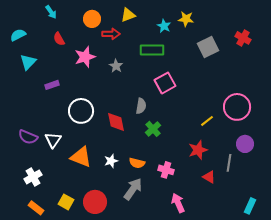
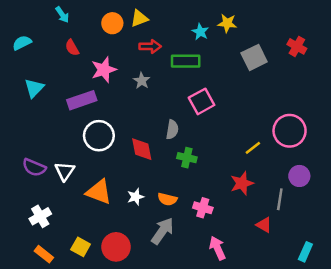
yellow triangle: (128, 15) -> (139, 18), moved
red arrow: (111, 34) -> (150, 46), moved
cyan triangle: (28, 62) -> (34, 88), moved
purple rectangle: (52, 85) -> (82, 100), moved, size x1.6
green cross: (153, 129) -> (187, 158), turned -35
red triangle: (209, 177) -> (264, 225), moved

